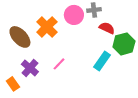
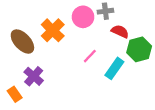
pink line: (59, 64) -> (90, 56), moved

